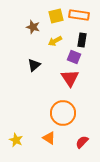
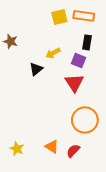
brown star: (33, 27) -> (11, 41), moved
yellow arrow: (55, 41) -> (53, 53), moved
orange circle: (63, 113) -> (85, 120), moved
red semicircle: (82, 142) -> (73, 151), moved

